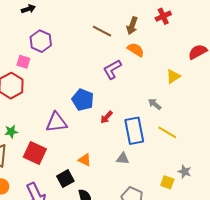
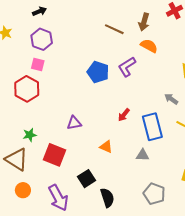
purple hexagon: (41, 41) -> (42, 39), moved
blue pentagon: (83, 100) -> (98, 72), moved
purple triangle: (56, 122) -> (74, 123), size x0.7
orange triangle: (85, 160) -> (106, 147), moved

